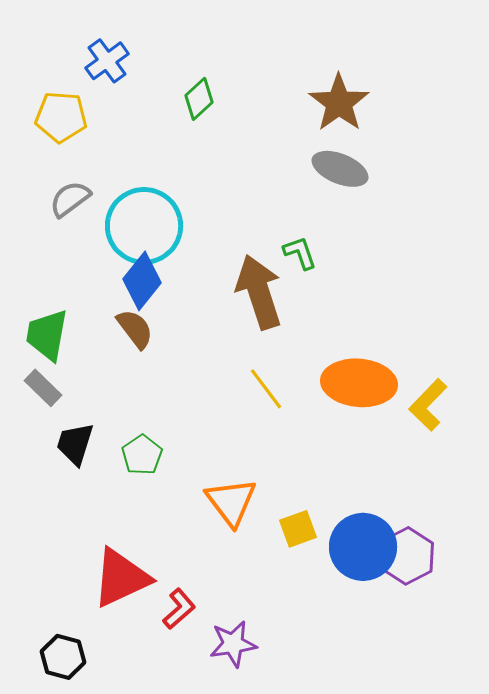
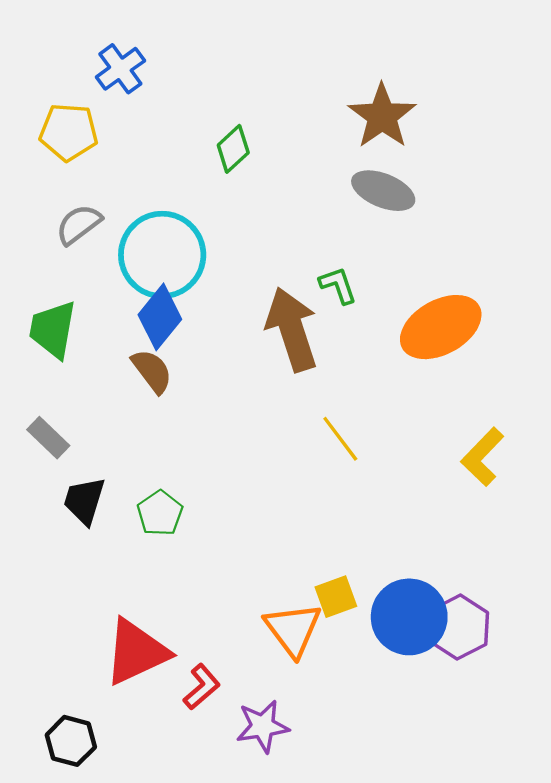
green diamond: (199, 99) -> (233, 149), moved
green trapezoid: (47, 335) -> (53, 329), moved
orange ellipse: (359, 383) -> (441, 327), moved, turned -34
yellow line: (266, 389) -> (340, 439), moved
orange triangle: (231, 502) -> (293, 629), moved

